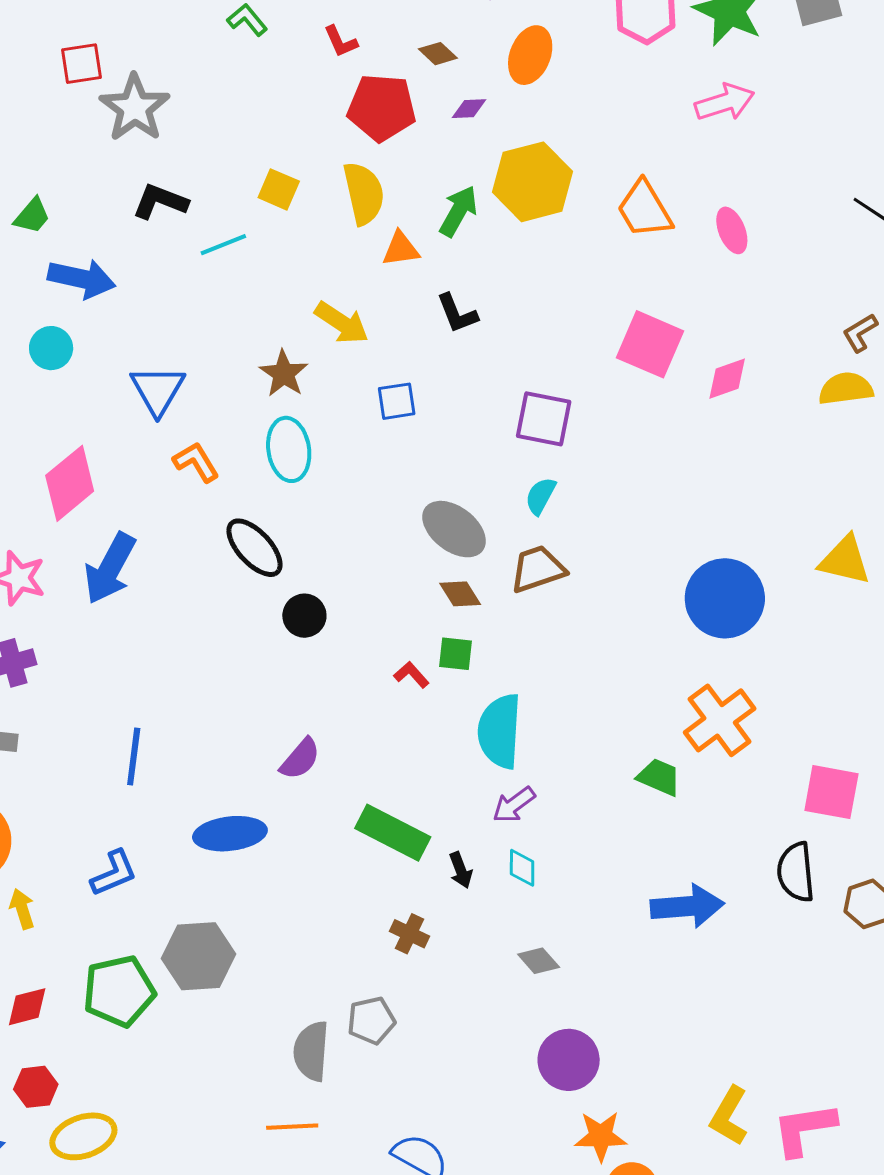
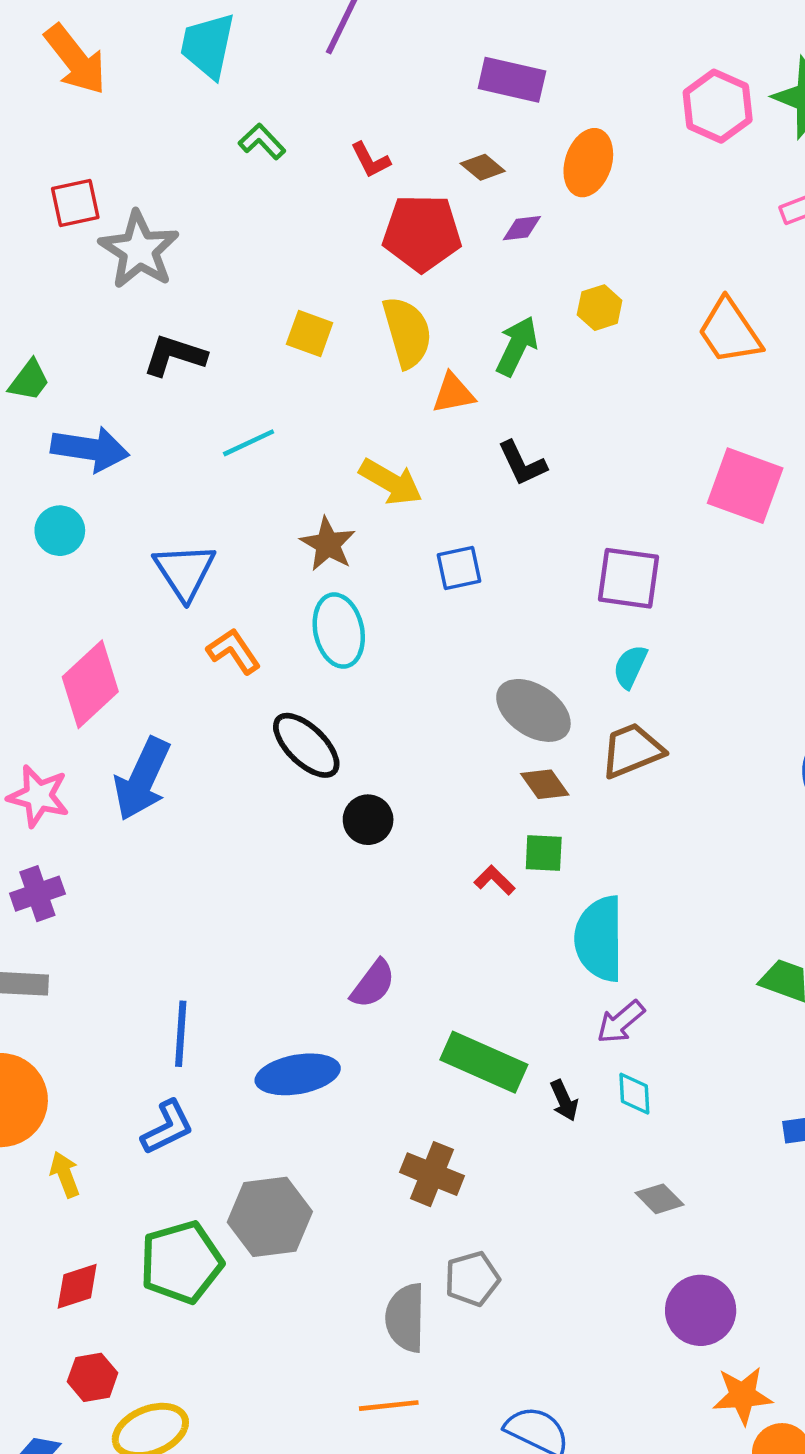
yellow hexagon: (532, 182) -> (600, 308), size x0.5
cyan line: (223, 245) -> (249, 443), moved
blue line: (134, 756) -> (181, 1034), moved
brown cross: (410, 934) -> (432, 1174), moved, size x1.4

